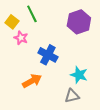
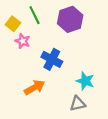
purple hexagon: (79, 22) -> (70, 19), moved

